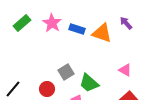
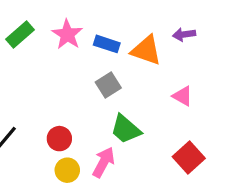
purple arrow: (126, 23) -> (184, 34), turned -56
pink triangle: (125, 70) -> (182, 96), moved
gray square: (66, 72) -> (108, 85), moved

